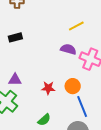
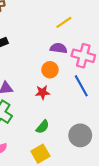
orange circle: (73, 86) -> (50, 70), moved
blue line: (82, 106) -> (81, 86), moved

